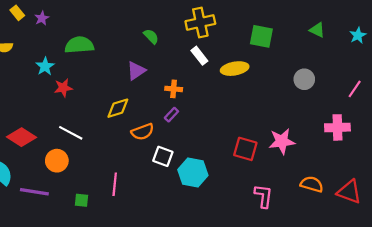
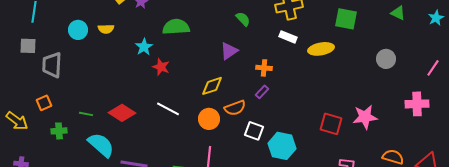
white rectangle: (199, 56) -> (288, 37), turned -30
red star: (63, 88) -> (161, 67), turned 30
orange circle: (57, 161) -> (209, 119), moved

